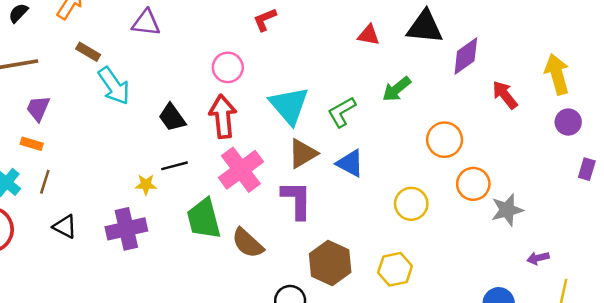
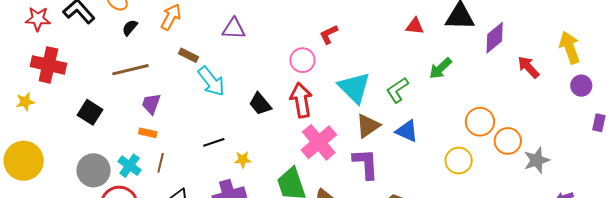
red L-shape: (265, 20) -> (329, 34), moved
orange circle: (445, 140) -> (480, 122), moved
black line: (174, 166) -> (214, 142), moved

